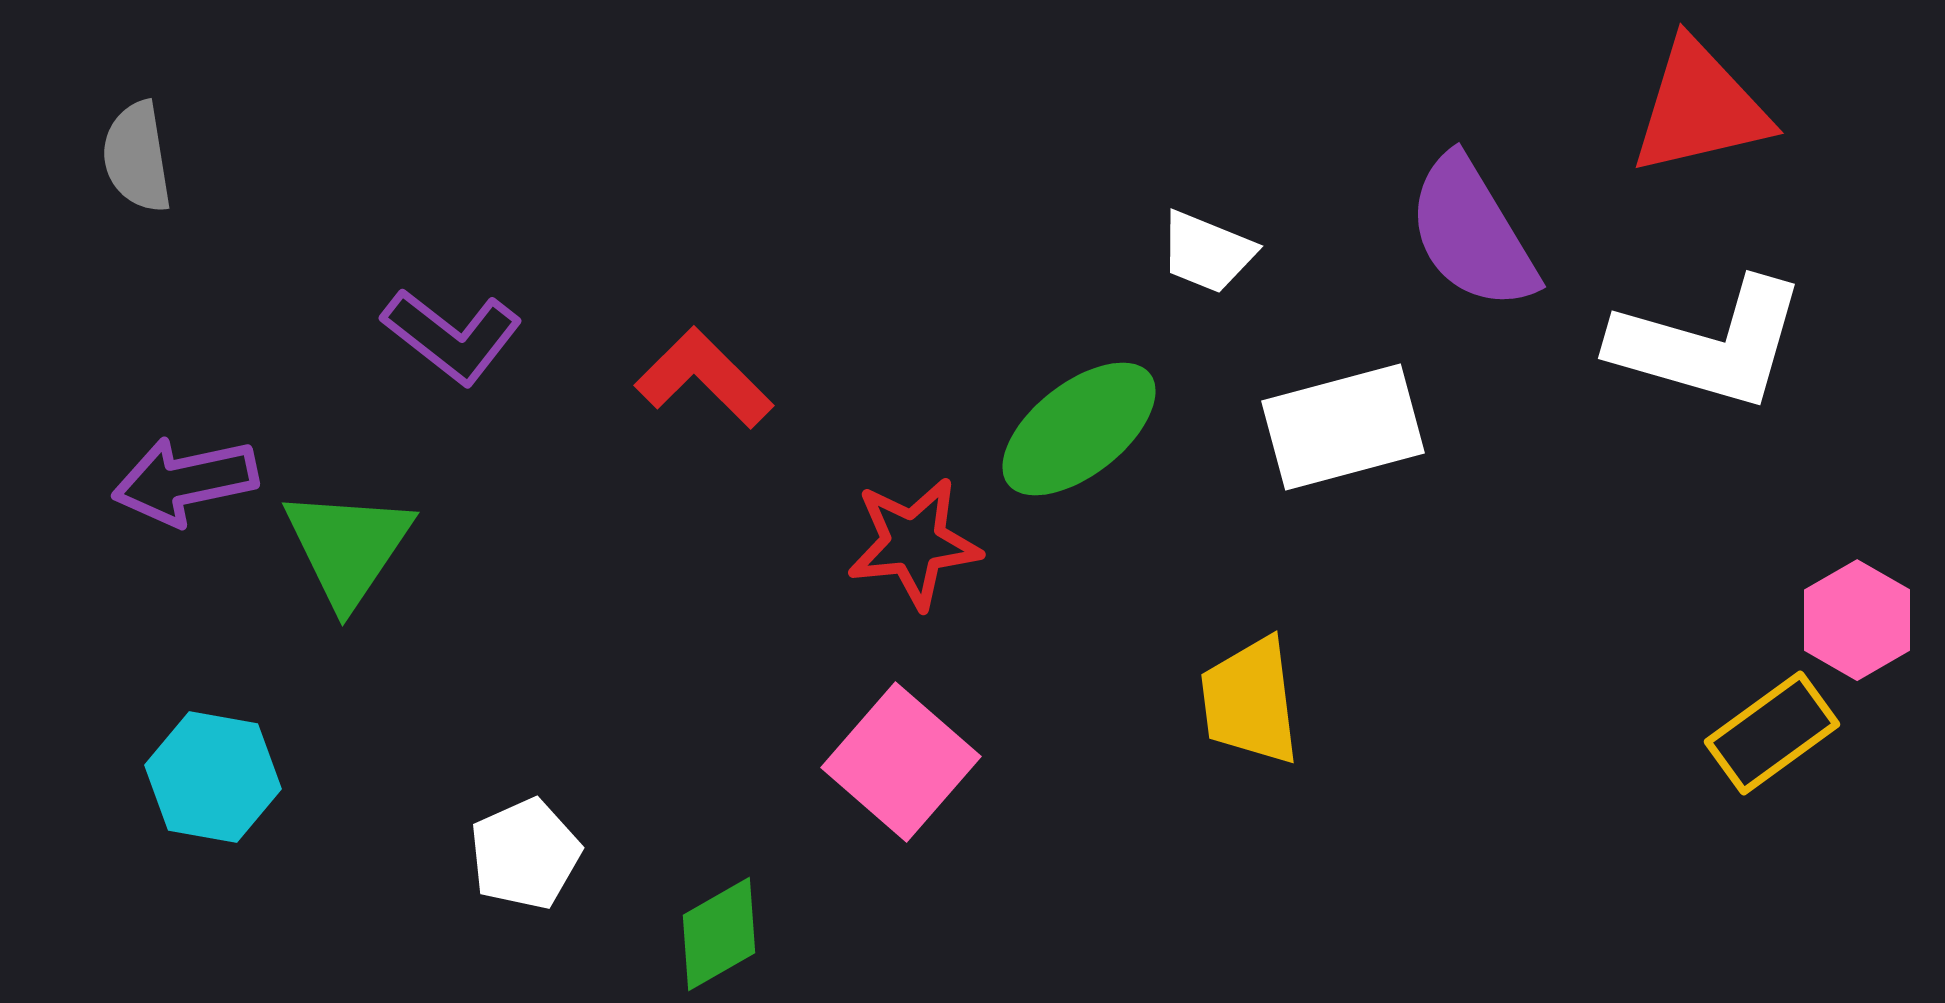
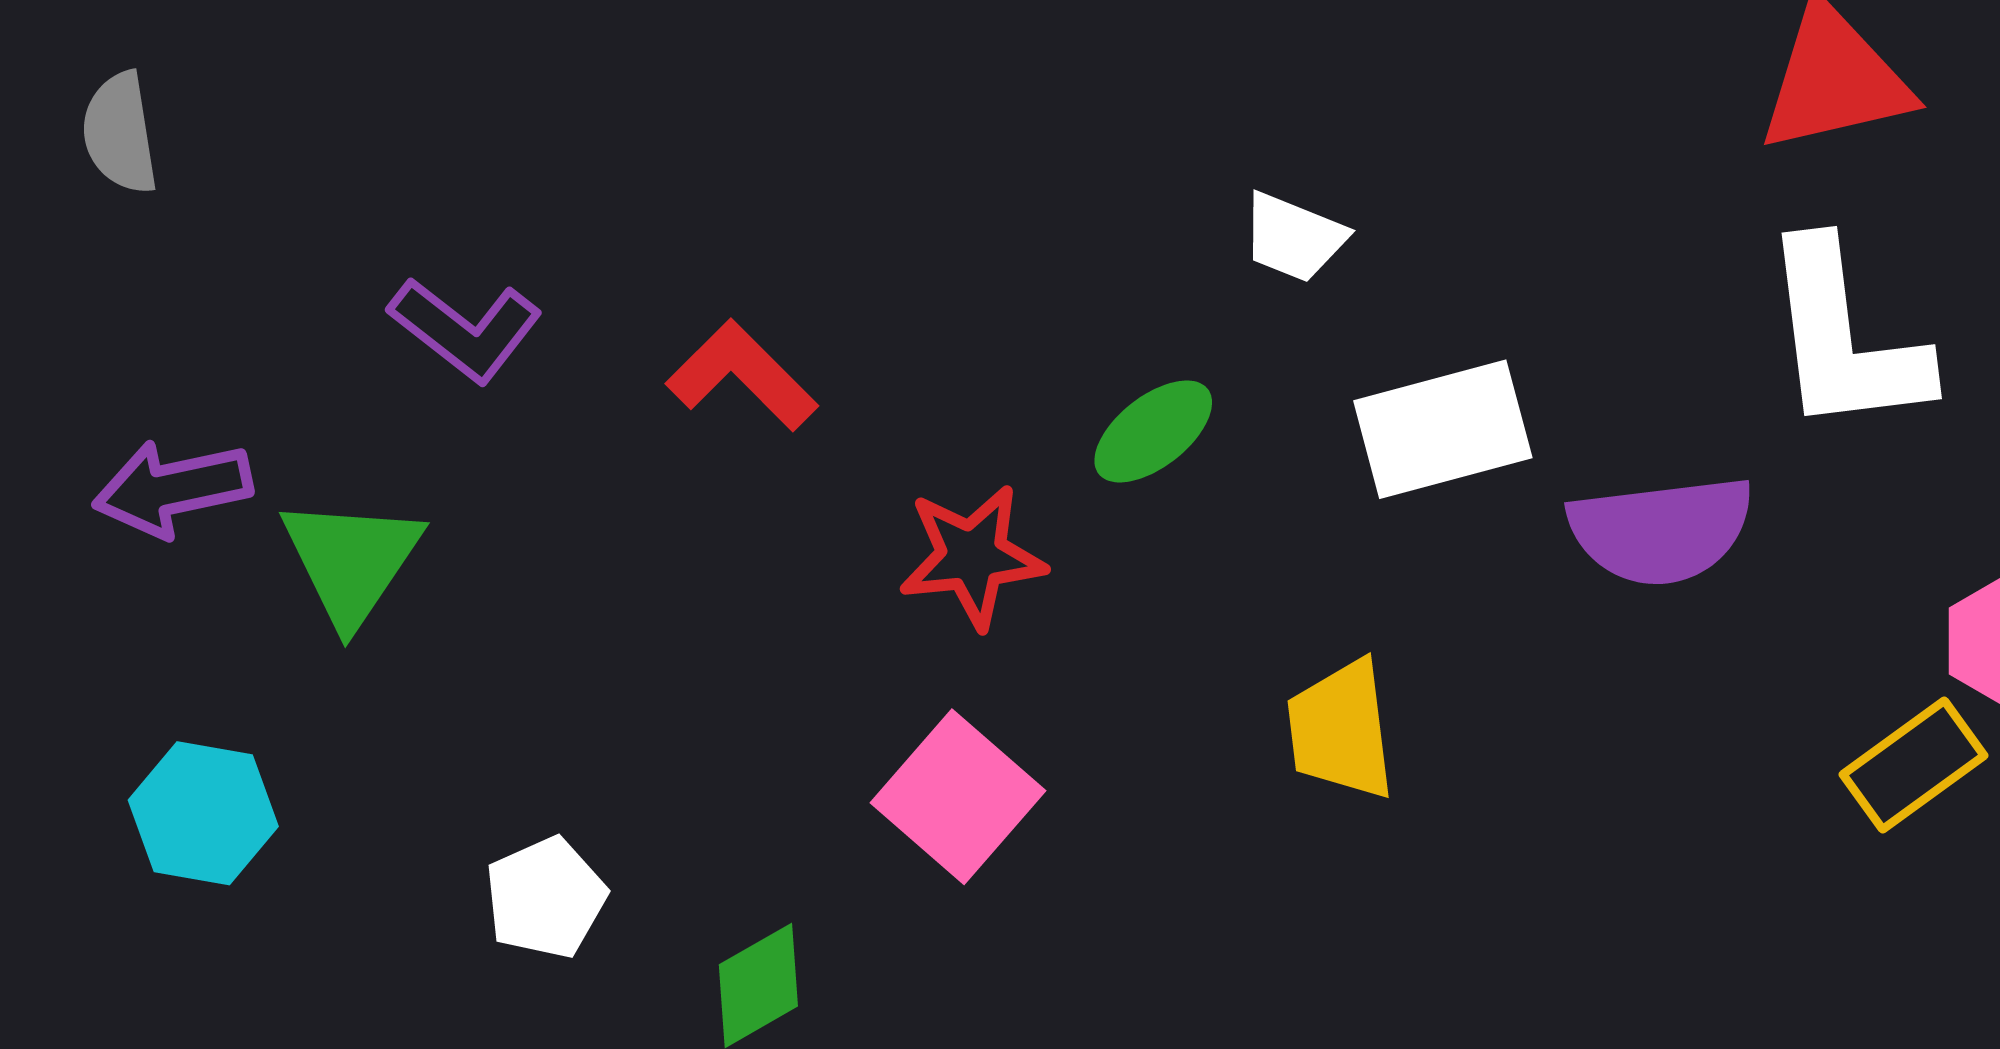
purple semicircle: (1472, 233) -> (1661, 530), moved, turned -66
white L-shape: (1709, 344) -> (1844, 338), turned 67
green ellipse: (1079, 429) -> (1153, 431), size x0.7

